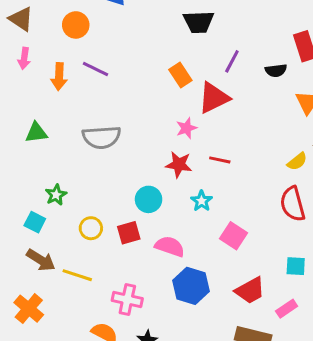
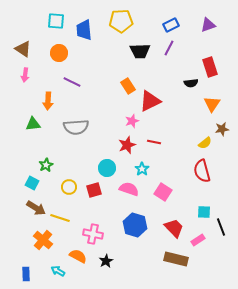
purple line: (232, 61) -> (169, 48), moved
orange arrow: (59, 77) -> (48, 101), moved
red star: (179, 165) -> (127, 145), turned -30
pink semicircle: (170, 246) -> (129, 189), moved
red trapezoid: (250, 290) -> (174, 228), turned -105
orange cross: (29, 309) -> (43, 240), moved

